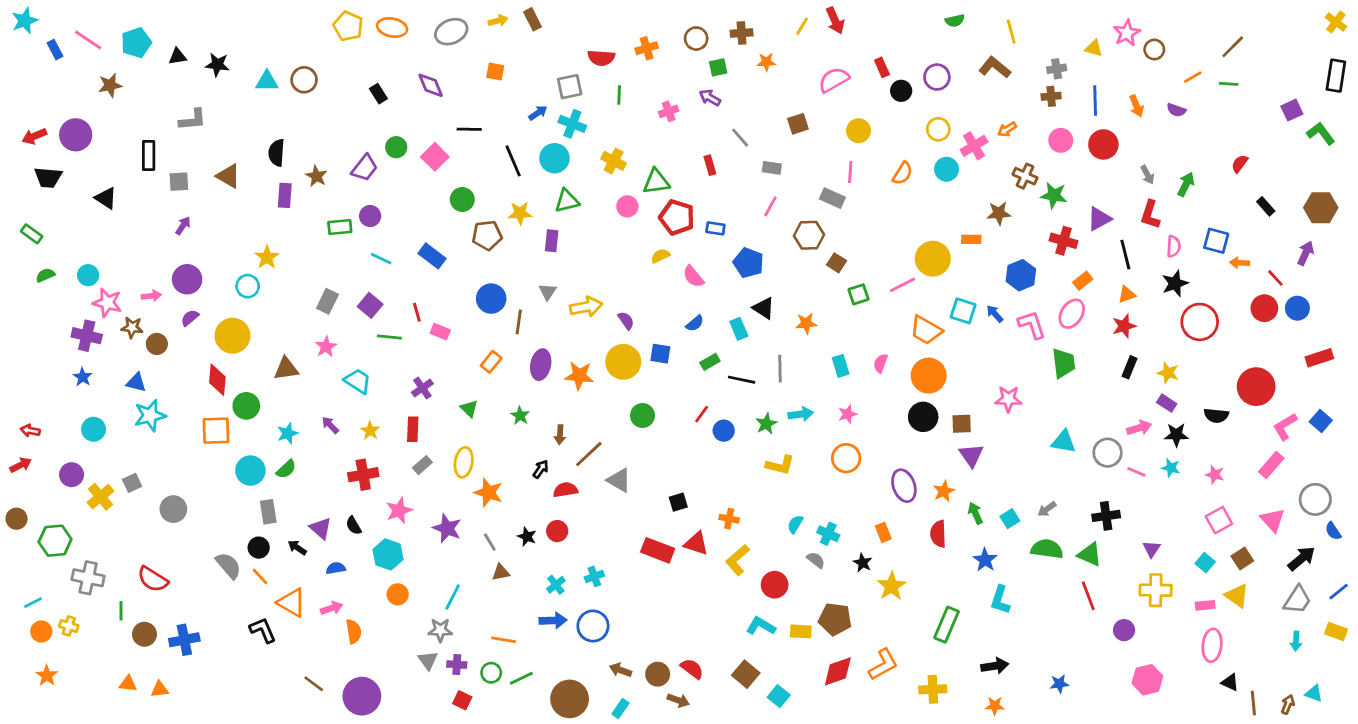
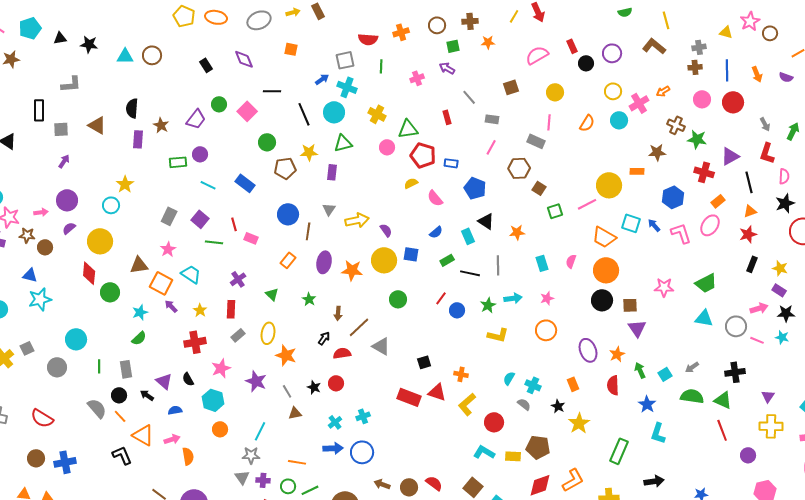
green trapezoid: (1063, 363) -> (706, 283), moved, turned 70
orange square: (216, 431) -> (161, 283), moved, turned 30
cyan circle: (250, 471) -> (76, 339), moved
green line: (121, 611) -> (99, 366), moved

